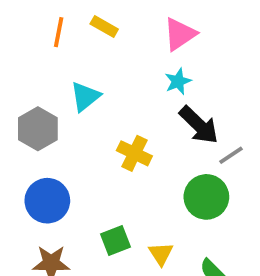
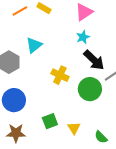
orange line: (59, 32) -> (20, 11), turned 49
green circle: (206, 197) -> (90, 89), moved

